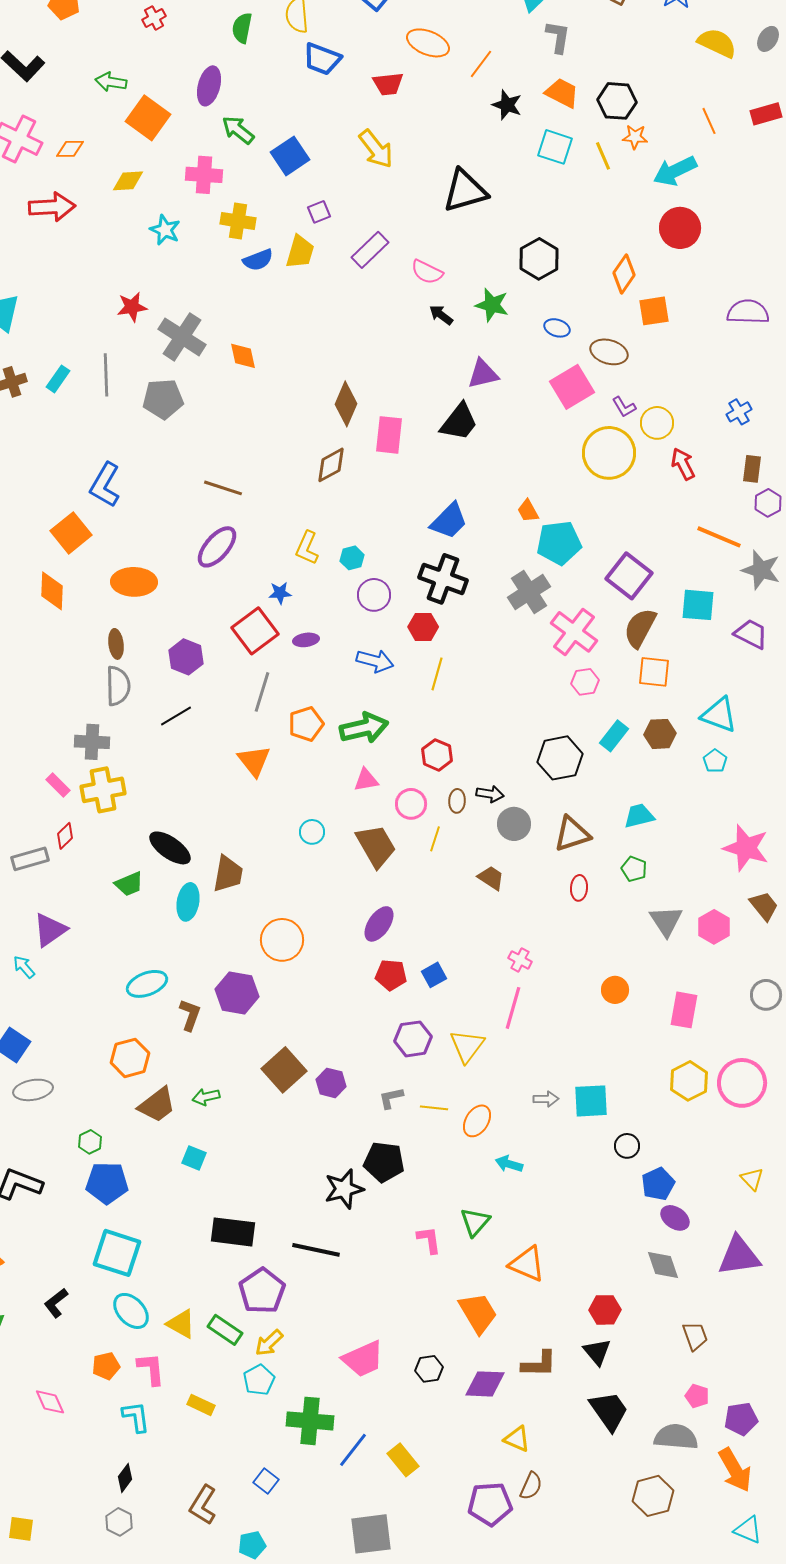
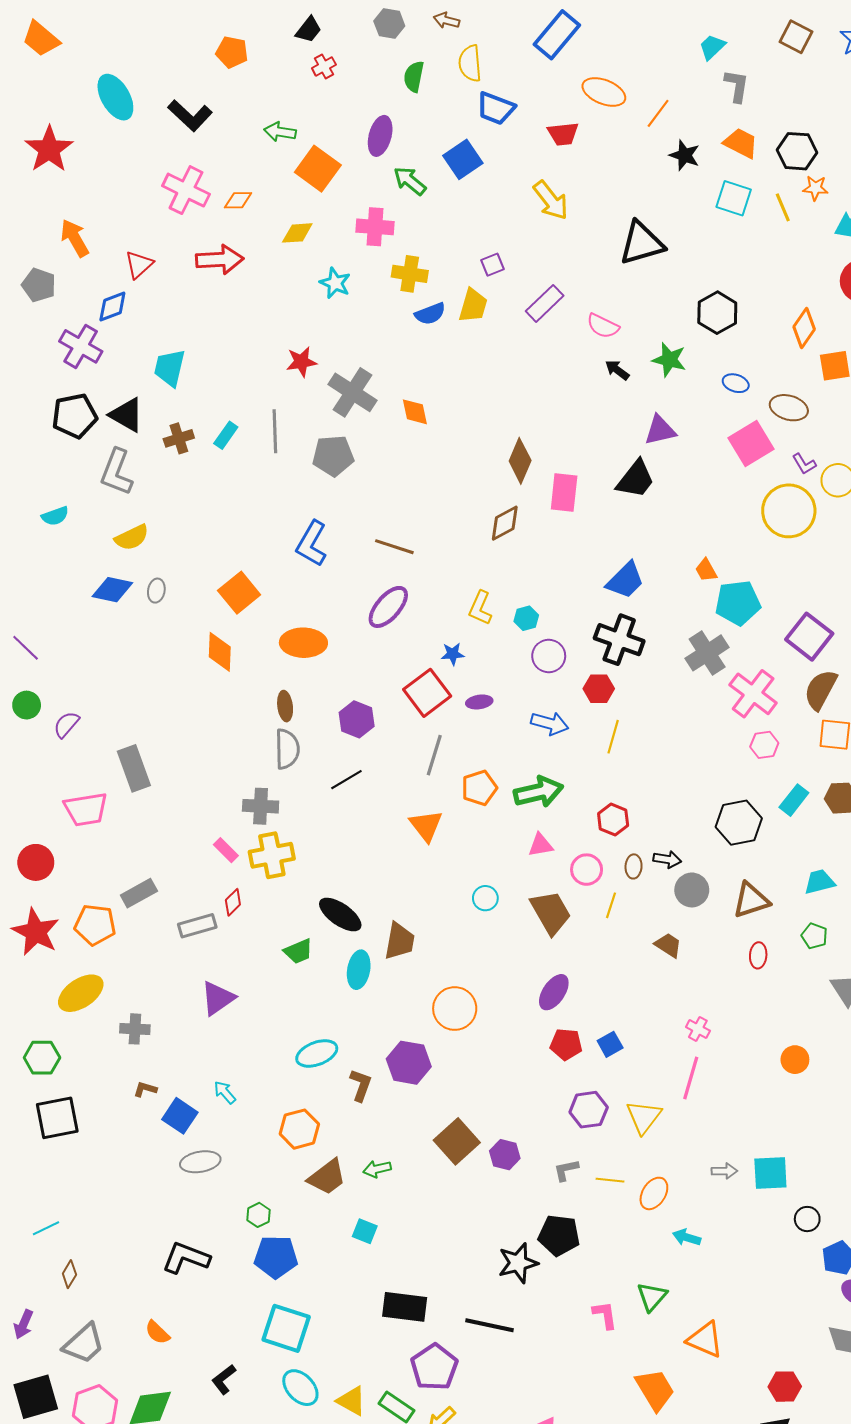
blue square: (290, 156) -> (463, 159), moved
blue L-shape: (105, 485) -> (312, 544), moved
cyan arrow: (24, 967) -> (225, 1092), moved

